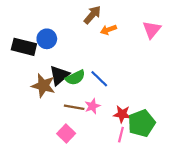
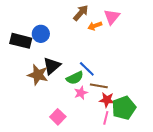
pink triangle: (152, 30) -> (112, 17), moved
green semicircle: (75, 78) -> (75, 78), moved
brown line: (74, 107) -> (99, 86), moved

